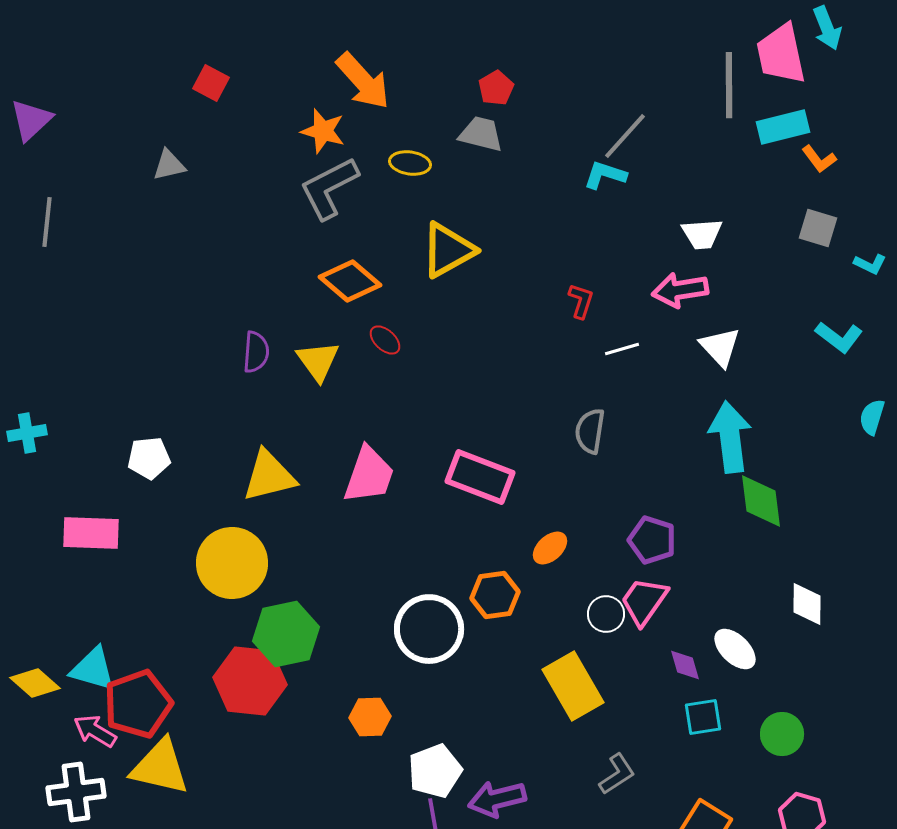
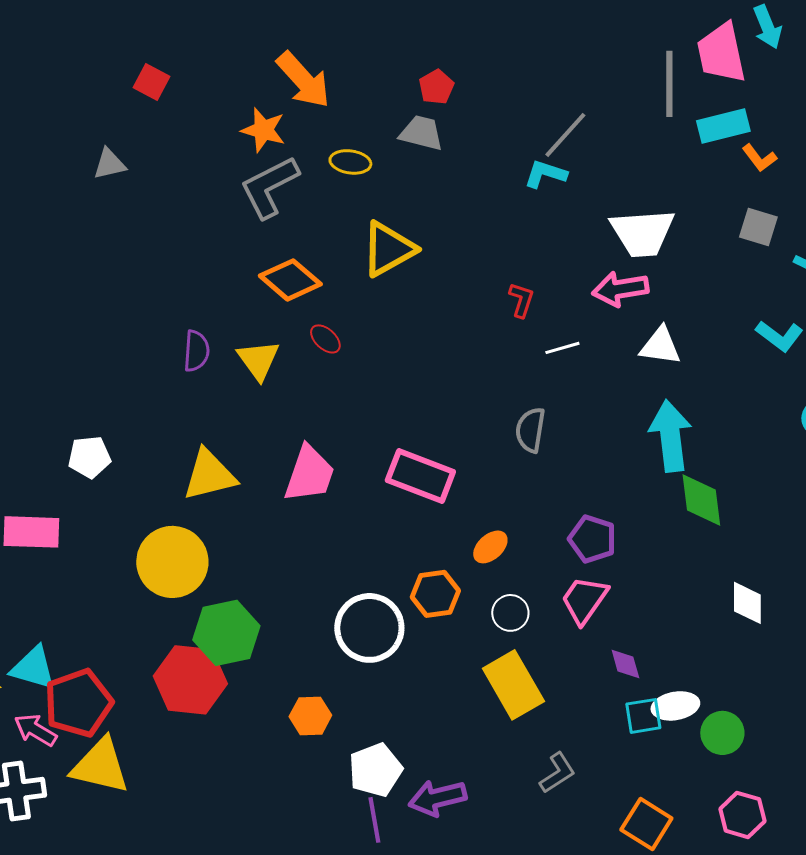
white trapezoid: (702, 234) -> (642, 233), size x1.6
white triangle: (720, 347) -> (660, 346), turned -39
white circle: (606, 614) -> (510, 613), moved
white ellipse: (735, 649) -> (675, 706), moved, turned -54

